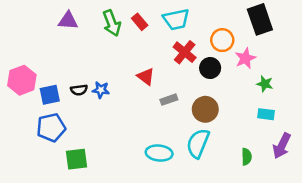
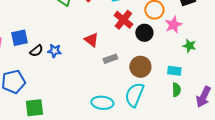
black semicircle: (79, 90) -> (36, 51), turned -32
blue square: (50, 95) -> (19, 38), moved
cyan rectangle: (266, 114) -> (174, 71), moved
green semicircle: (247, 157) -> (176, 90), moved

